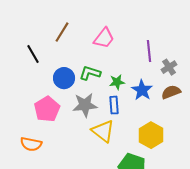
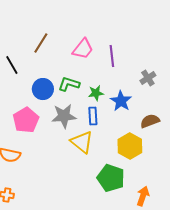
purple line: (149, 51) -> (112, 56), moved
brown semicircle: (171, 92) -> (150, 121), moved

